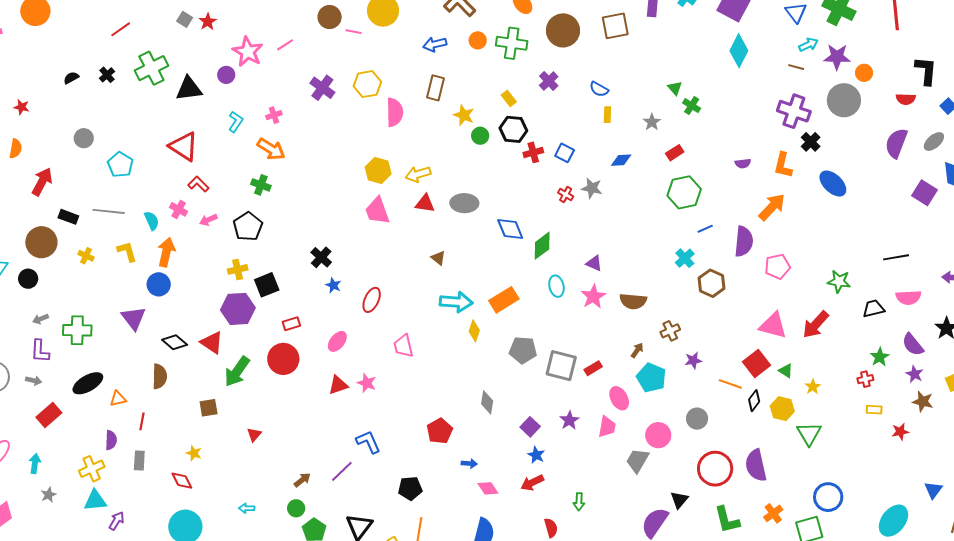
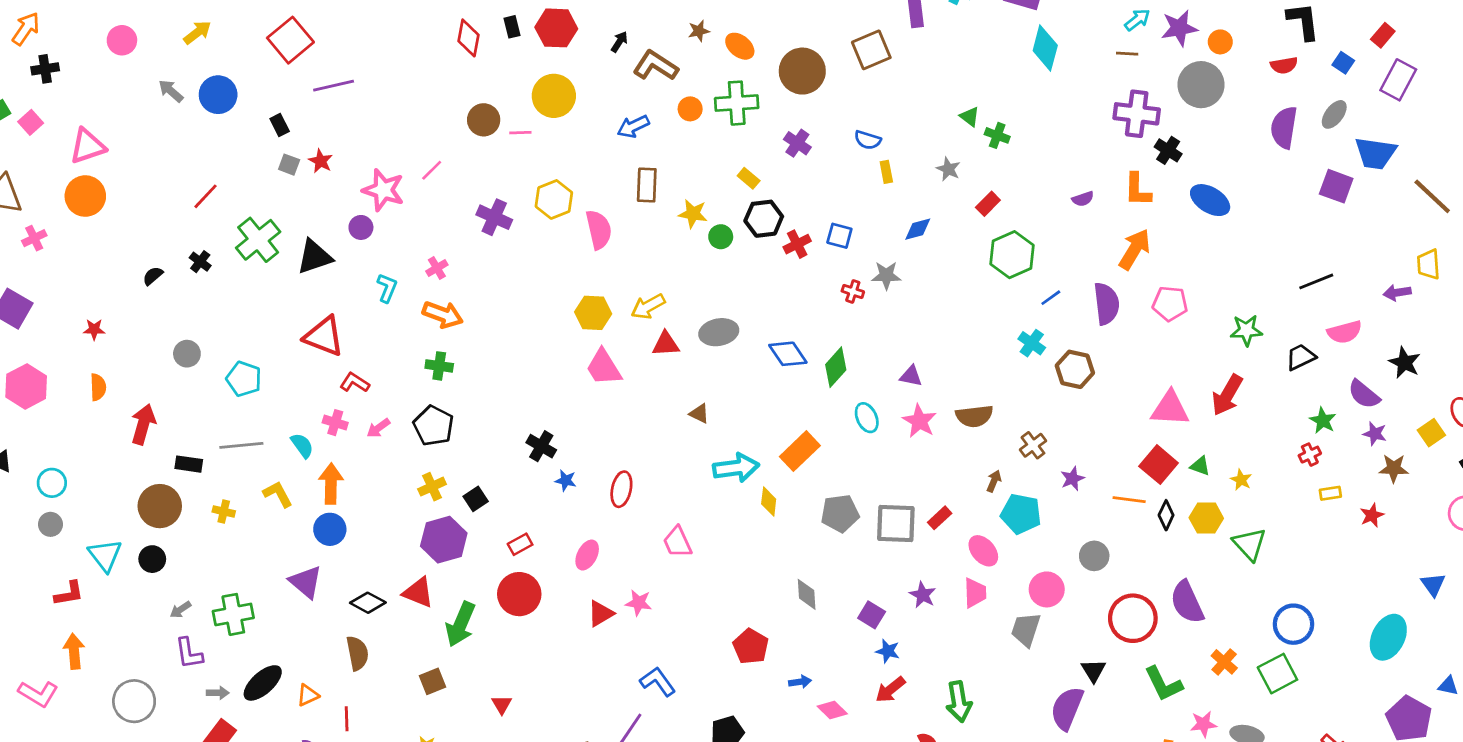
pink pentagon: (778, 266) -> (1170, 304), moved, turned 30
black square: (267, 285) -> (476, 499), size x0.7
gray arrow: (34, 381) -> (218, 693), moved
green arrow: (579, 502) -> (959, 702), size x1.6

